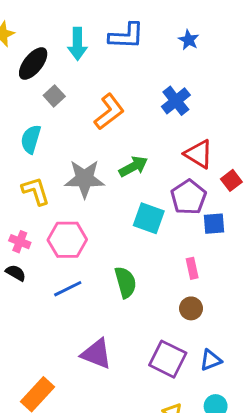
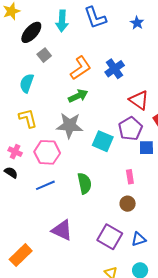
blue L-shape: (126, 36) -> (95, 18), turned 65
blue cross: (176, 101) -> (115, 69), moved
green arrow: (133, 166) -> (78, 96), moved
gray star: (85, 179) -> (70, 125), moved

